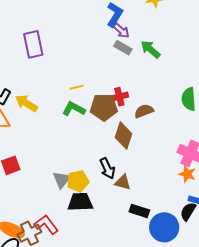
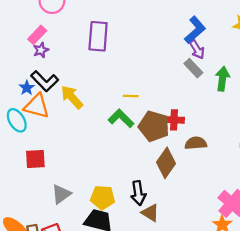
green arrow: (150, 49) -> (222, 79), turned 40
gray triangle: (62, 180) -> (61, 194), moved

